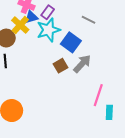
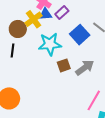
cyan star: (48, 30) -> (50, 44), moved
blue square: (71, 42) -> (80, 35), moved

